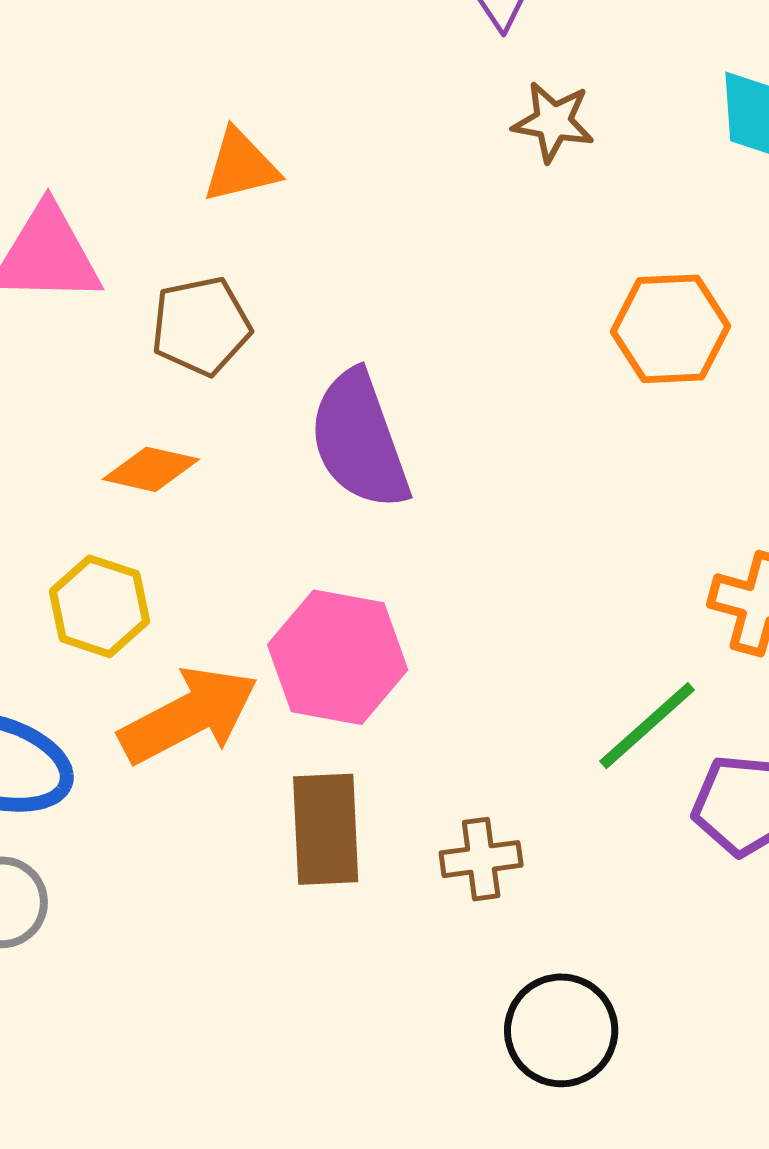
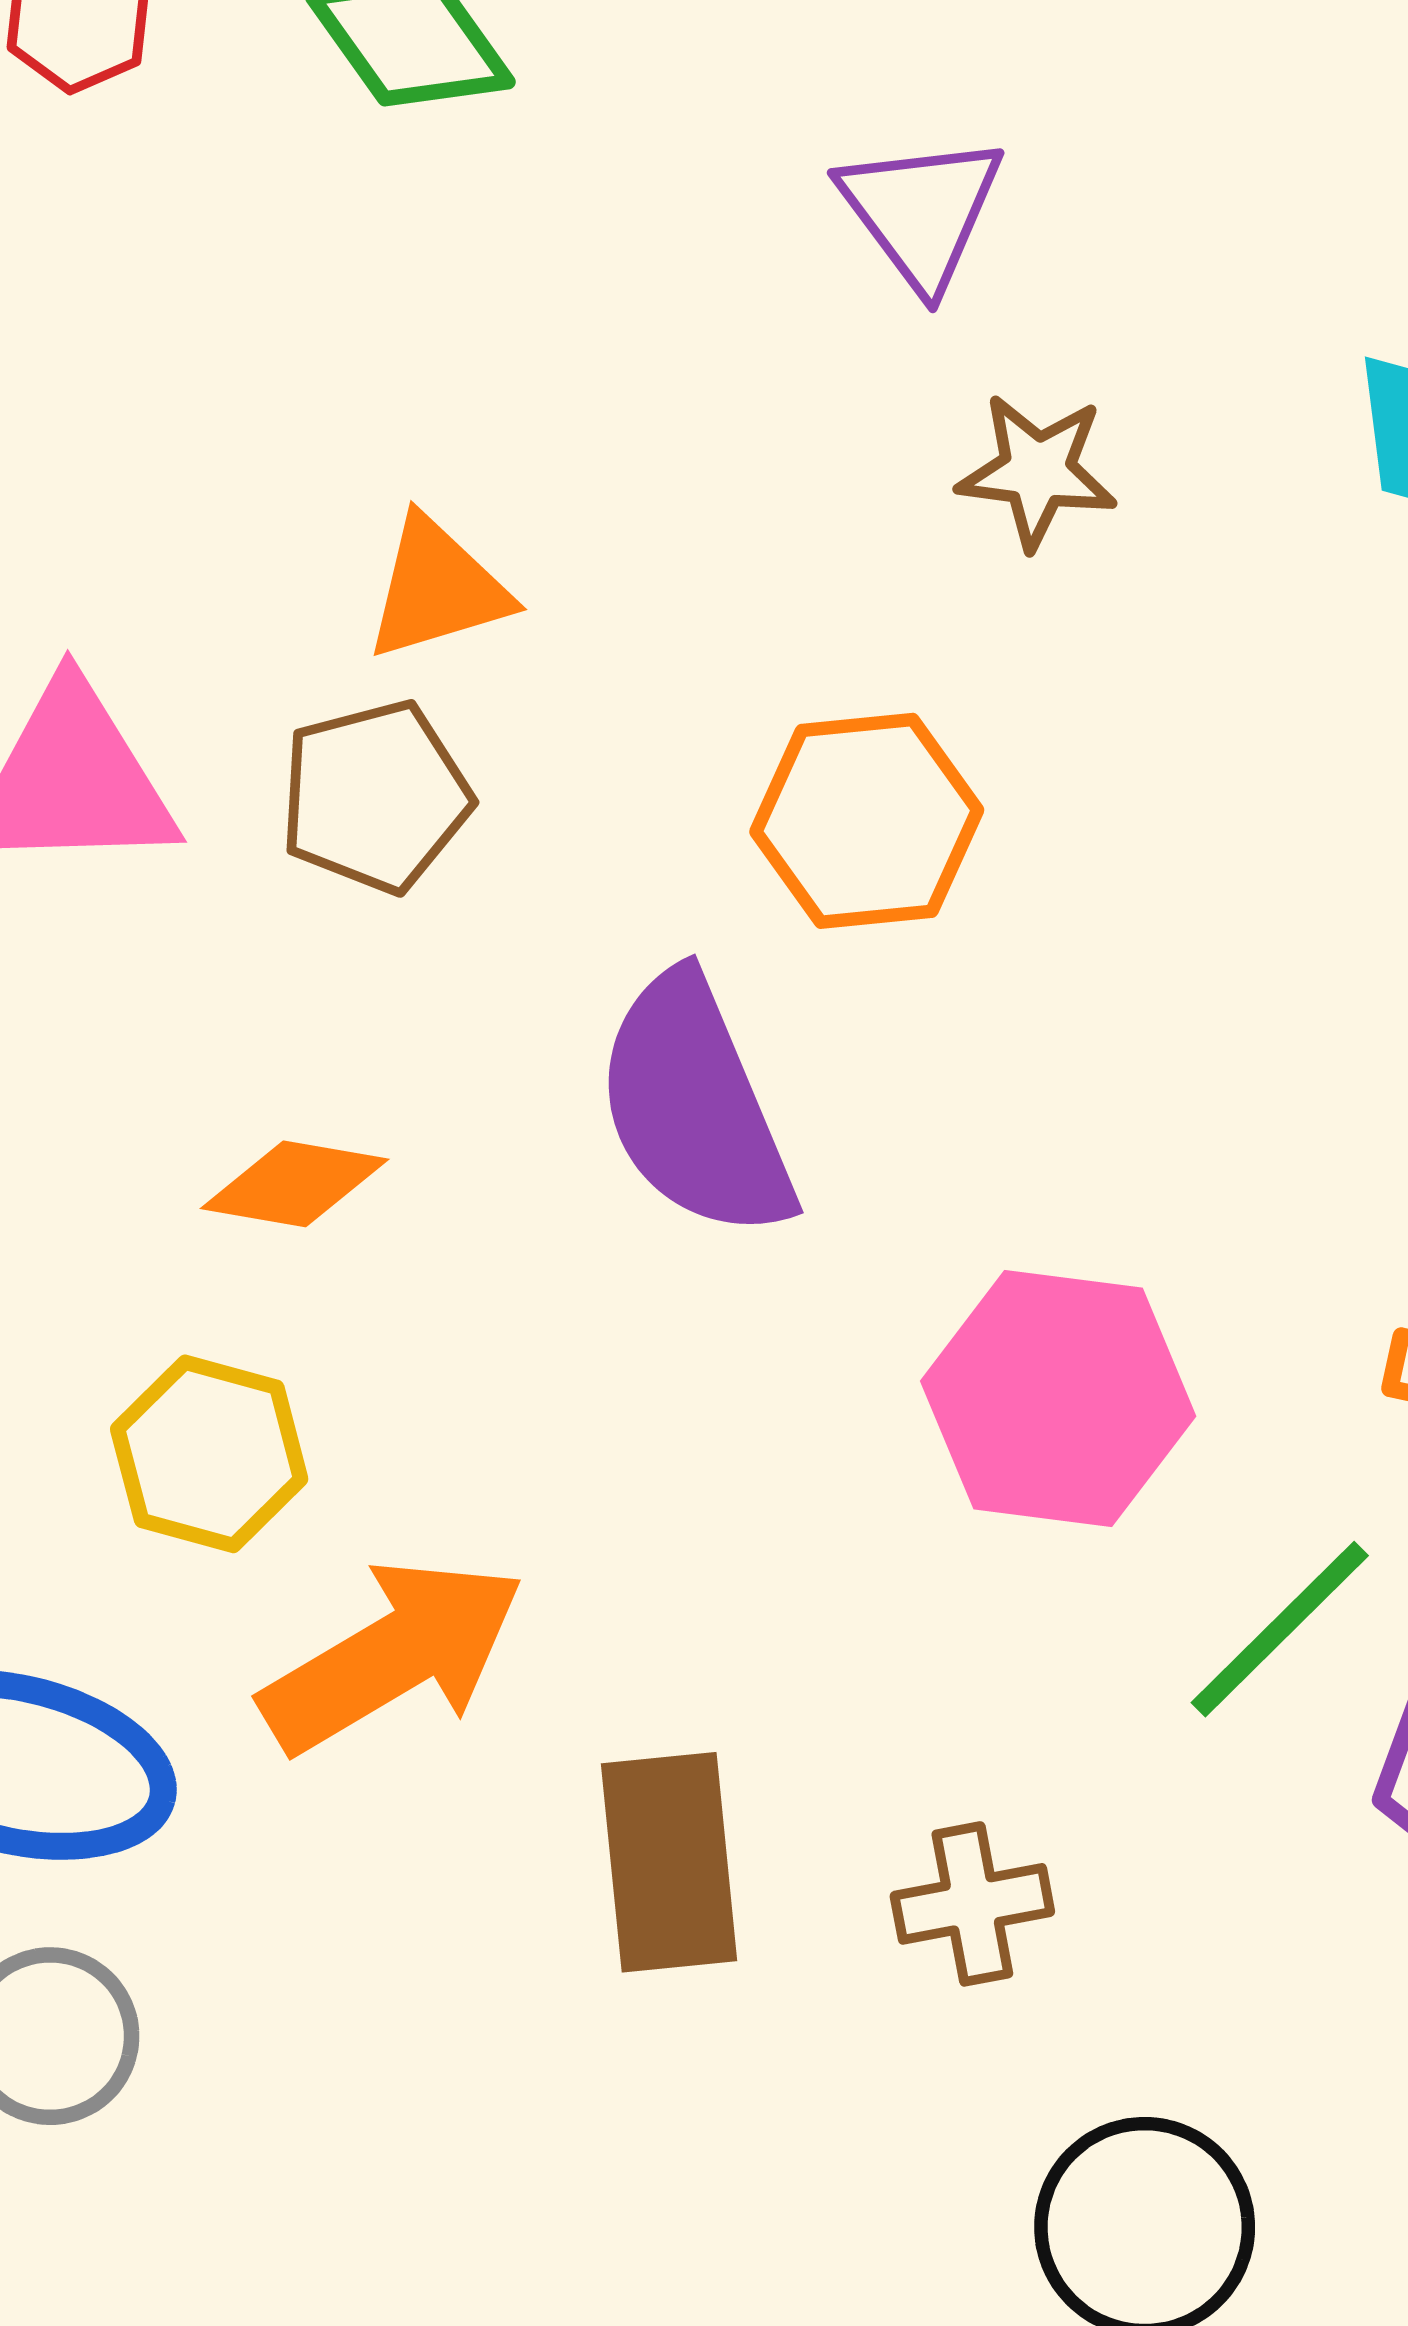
brown pentagon: (201, 326) -> (375, 797), moved
orange hexagon: (671, 329) -> (867, 821), moved
pink hexagon: (338, 657) -> (1058, 1399), moved

